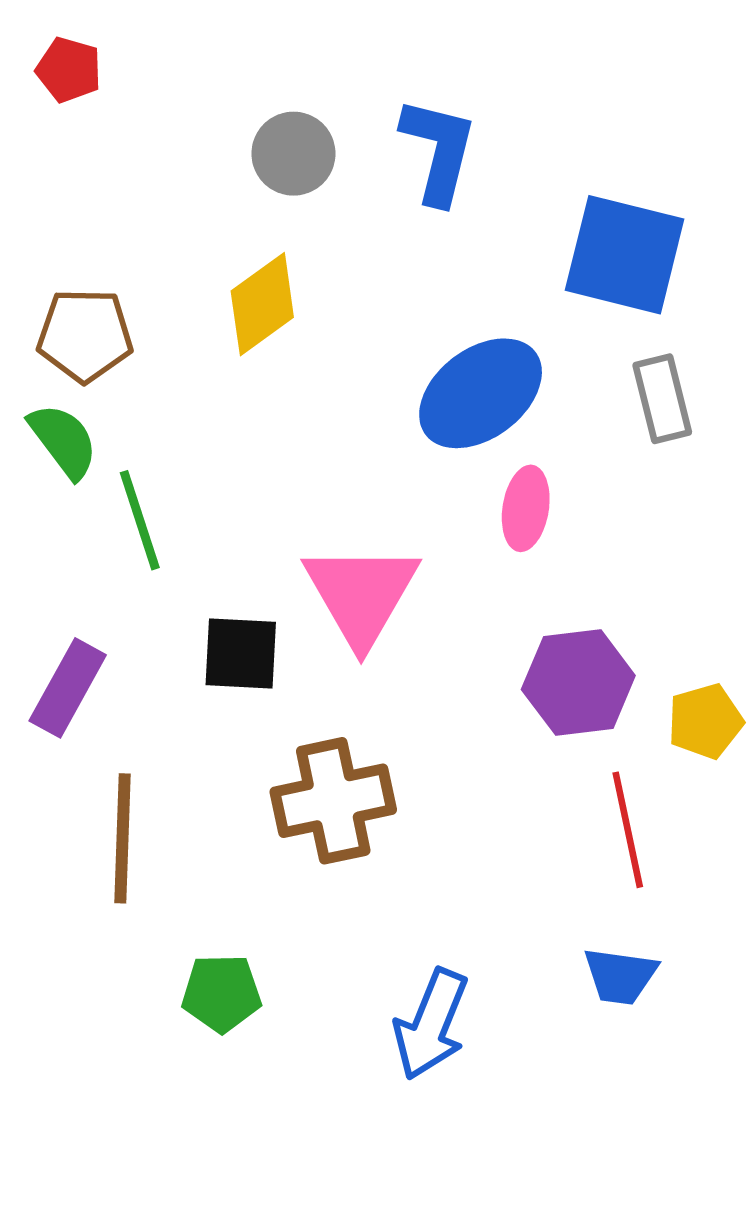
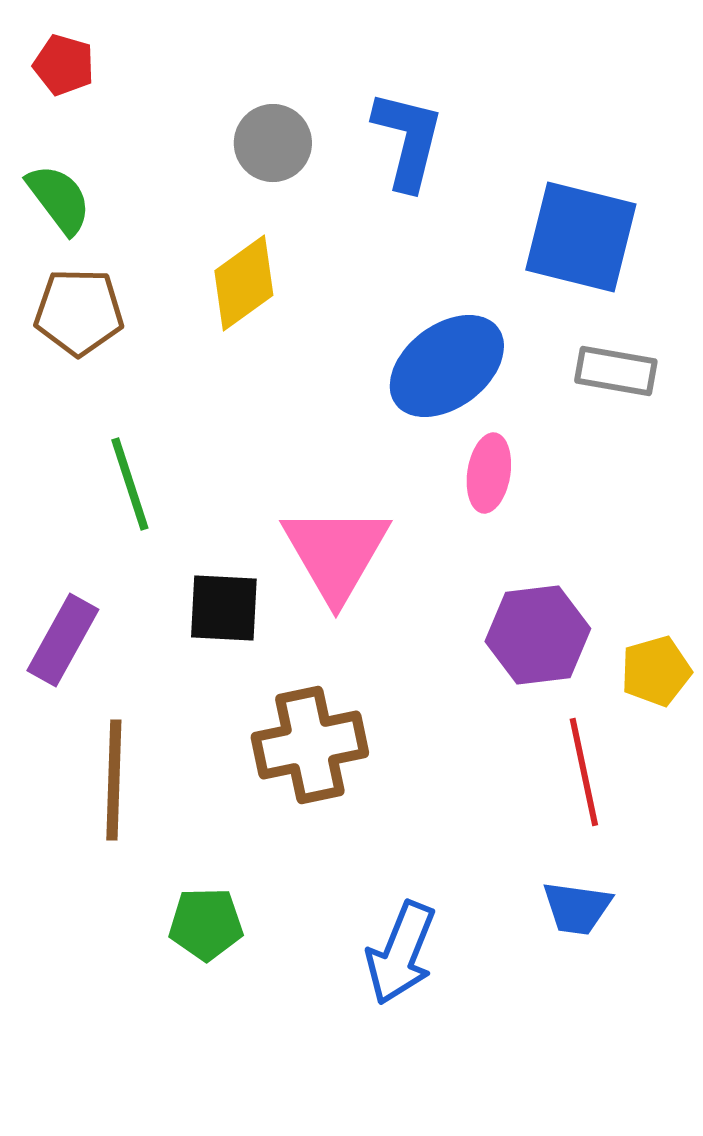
gray rectangle: (662, 399) -> (616, 371), turned -66
green semicircle: (63, 441) -> (59, 199), moved

